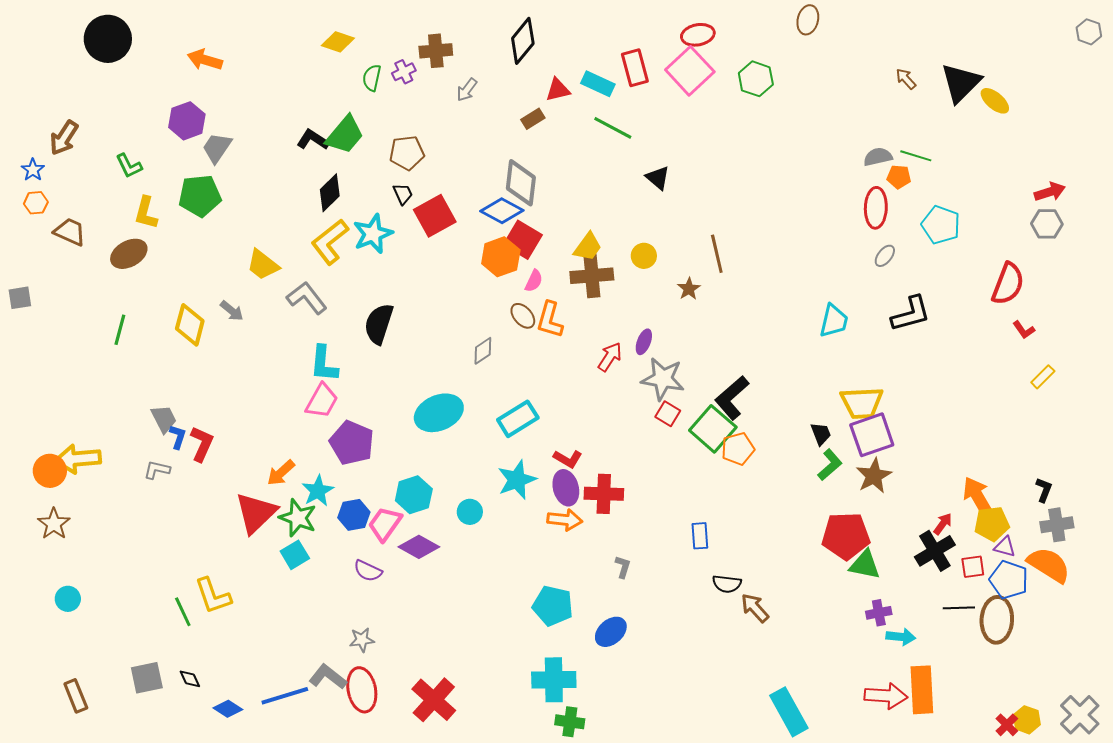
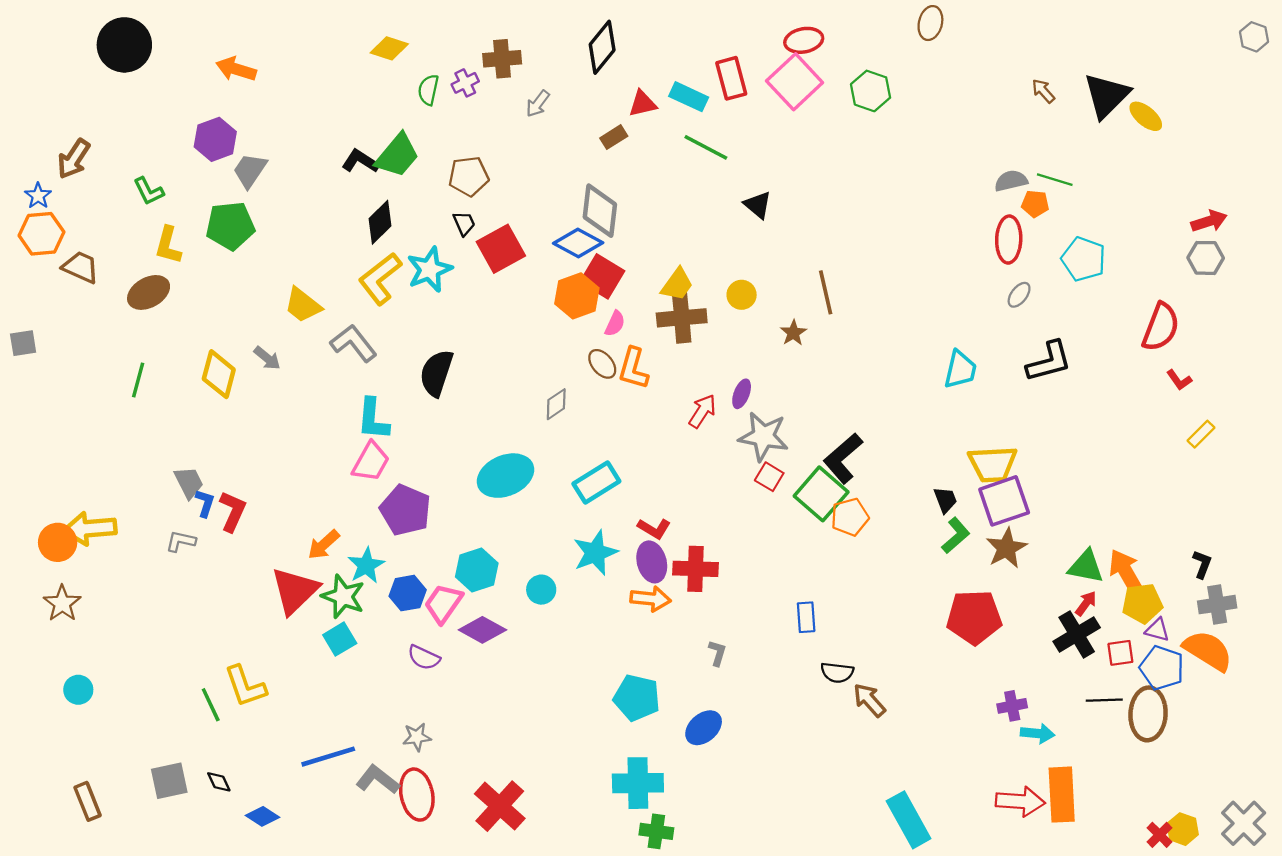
orange hexagon: (36, 203) -> (41, 234), size x1.6
green triangle: (865, 565) -> (1086, 567), moved
blue line: (285, 696) -> (328, 757), moved

